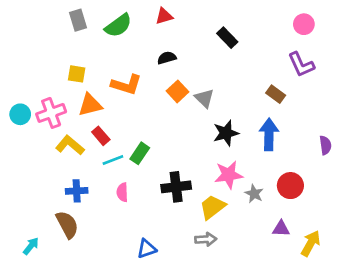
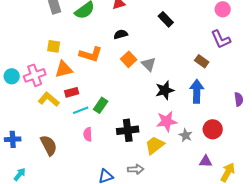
red rectangle: (101, 136) -> (72, 92), turned -64
blue cross: (77, 191) -> (13, 139), moved
brown semicircle: (67, 225) -> (49, 145), moved
gray arrow: (206, 239) -> (136, 169), moved

